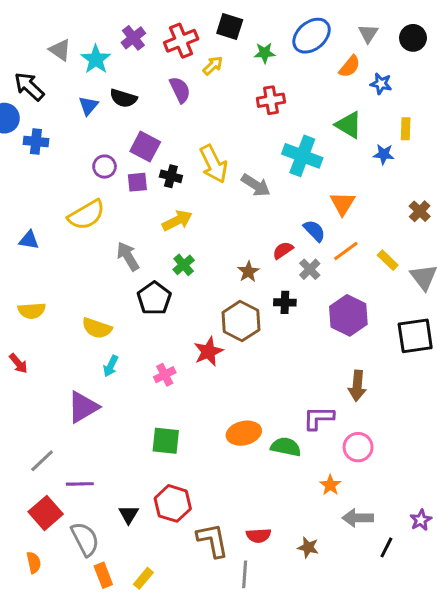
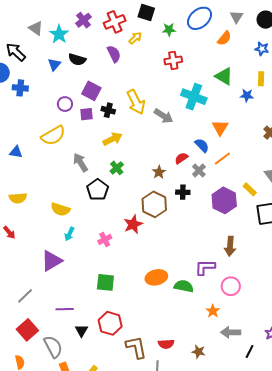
blue star: (381, 84) -> (262, 49), moved
yellow rectangle: (388, 260) -> (250, 189), moved
purple line: (80, 484) -> (65, 309), moved

